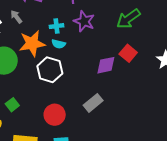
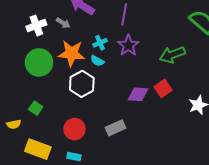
gray arrow: (16, 17) -> (63, 23), turned 144
cyan cross: (57, 26) -> (100, 43), turned -32
green square: (12, 105) -> (36, 108), turned -32

